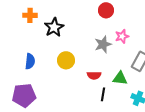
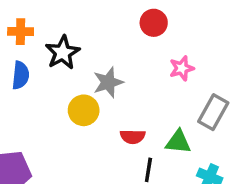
gray star: (103, 44) -> (108, 82), moved
blue semicircle: (30, 61) -> (21, 75), moved

